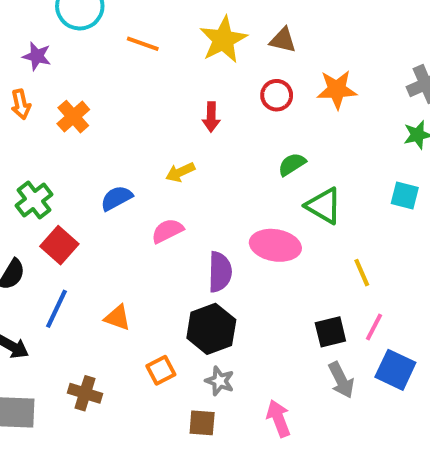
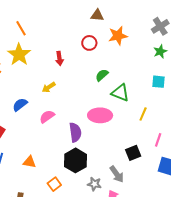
yellow star: (223, 40) -> (19, 55), moved
brown triangle: (283, 40) -> (97, 15), moved
orange line: (143, 44) -> (21, 28), turned 49
yellow line: (362, 273) -> (143, 114), moved, turned 56
pink line: (374, 327) -> (158, 140), moved
gray arrow: (341, 380) -> (117, 174), moved
gray star: (220, 381) -> (94, 184), moved

